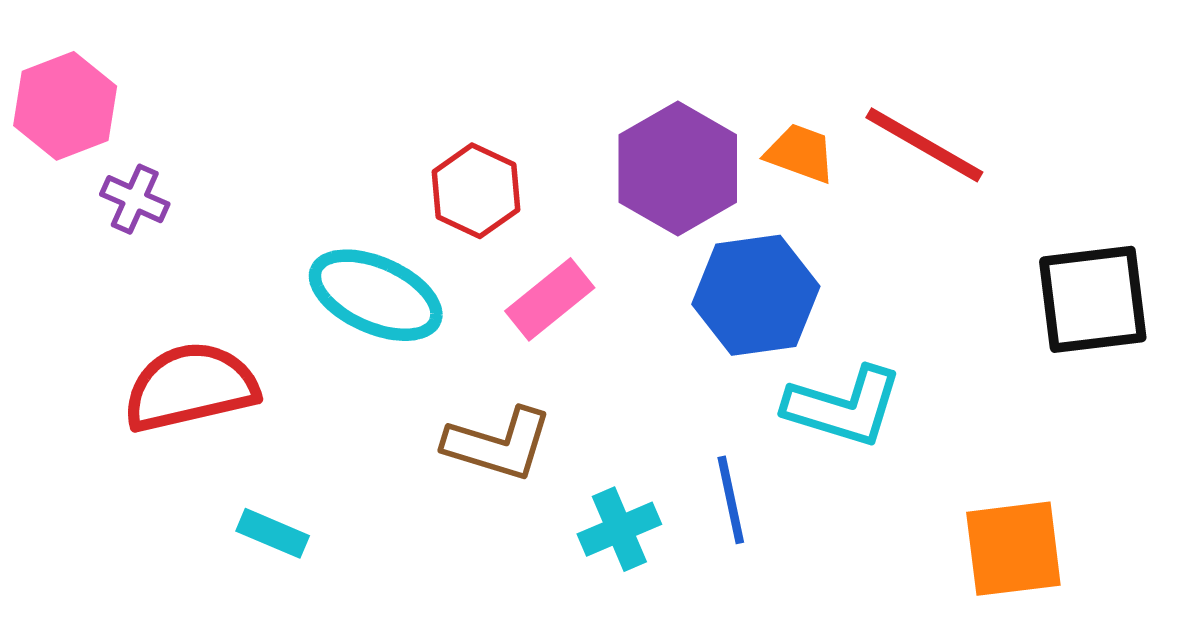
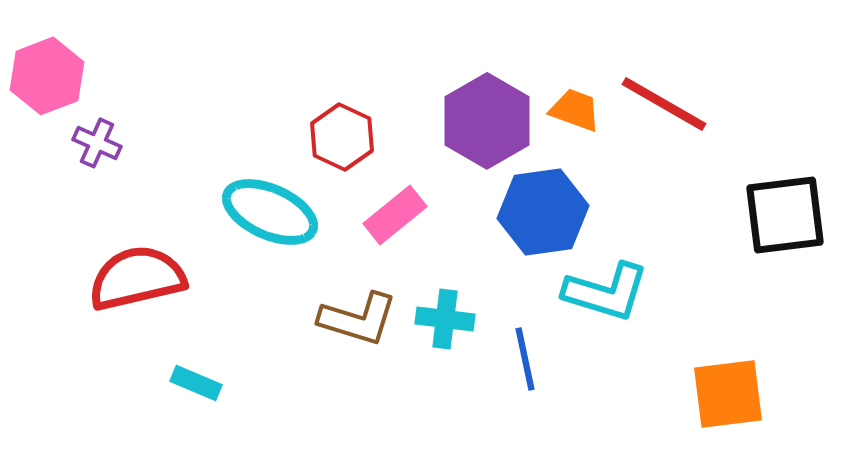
cyan cross: (619, 529) -> (445, 319), moved, turned 30

